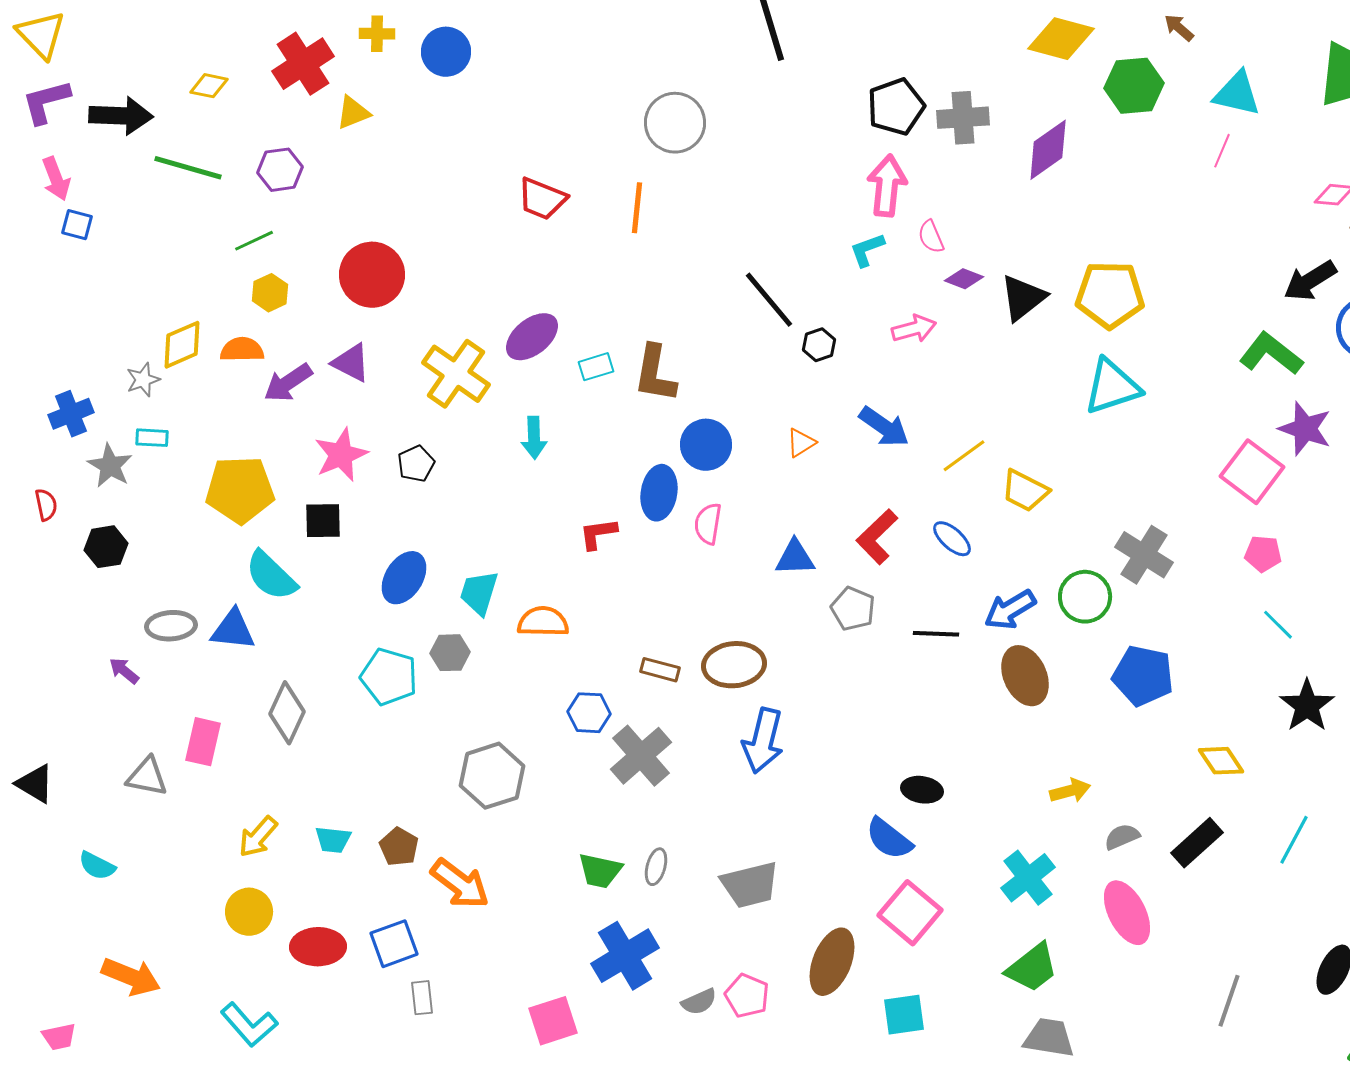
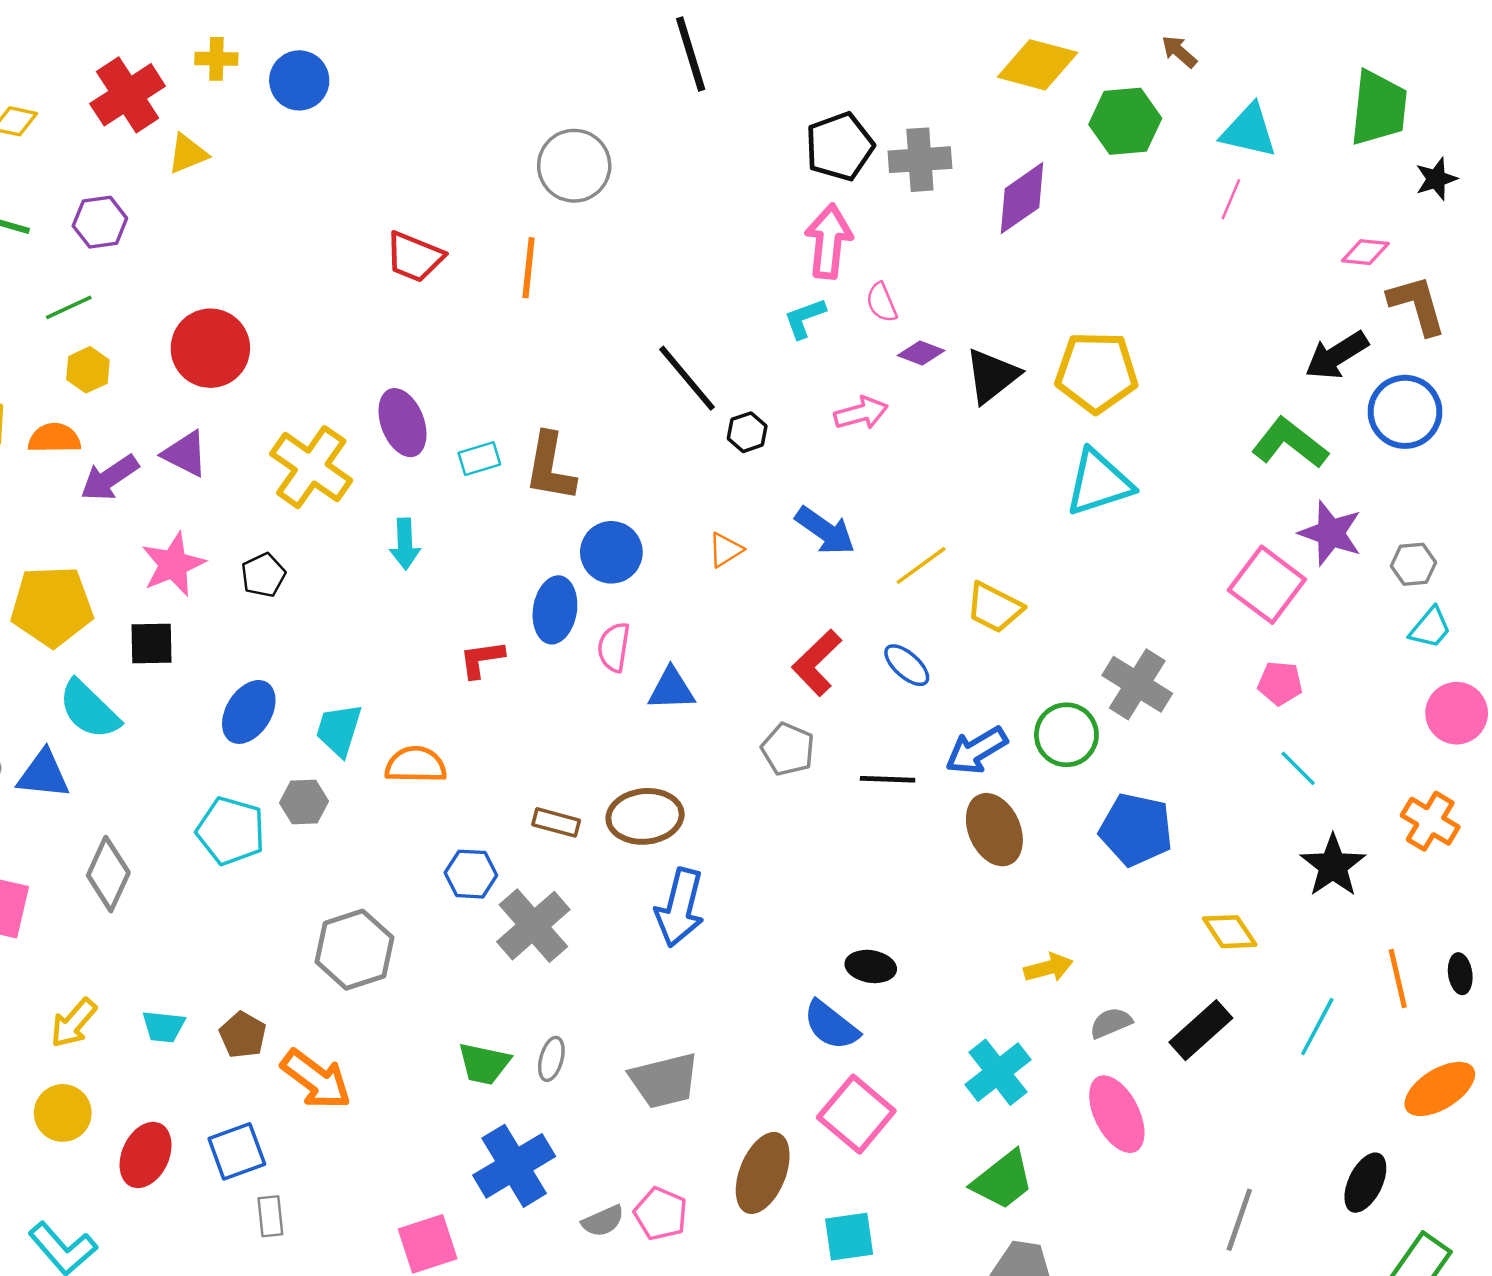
purple ellipse: (532, 337) -> (402, 423), turned -72
blue triangle: (795, 558) -> (671, 689), moved
red ellipse: (318, 947) -> (146, 1155), turned -64

